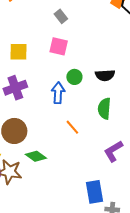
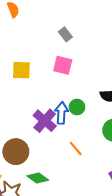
green circle: (74, 77) -> (77, 107), moved
purple cross: (15, 88) -> (45, 121), moved, turned -30

